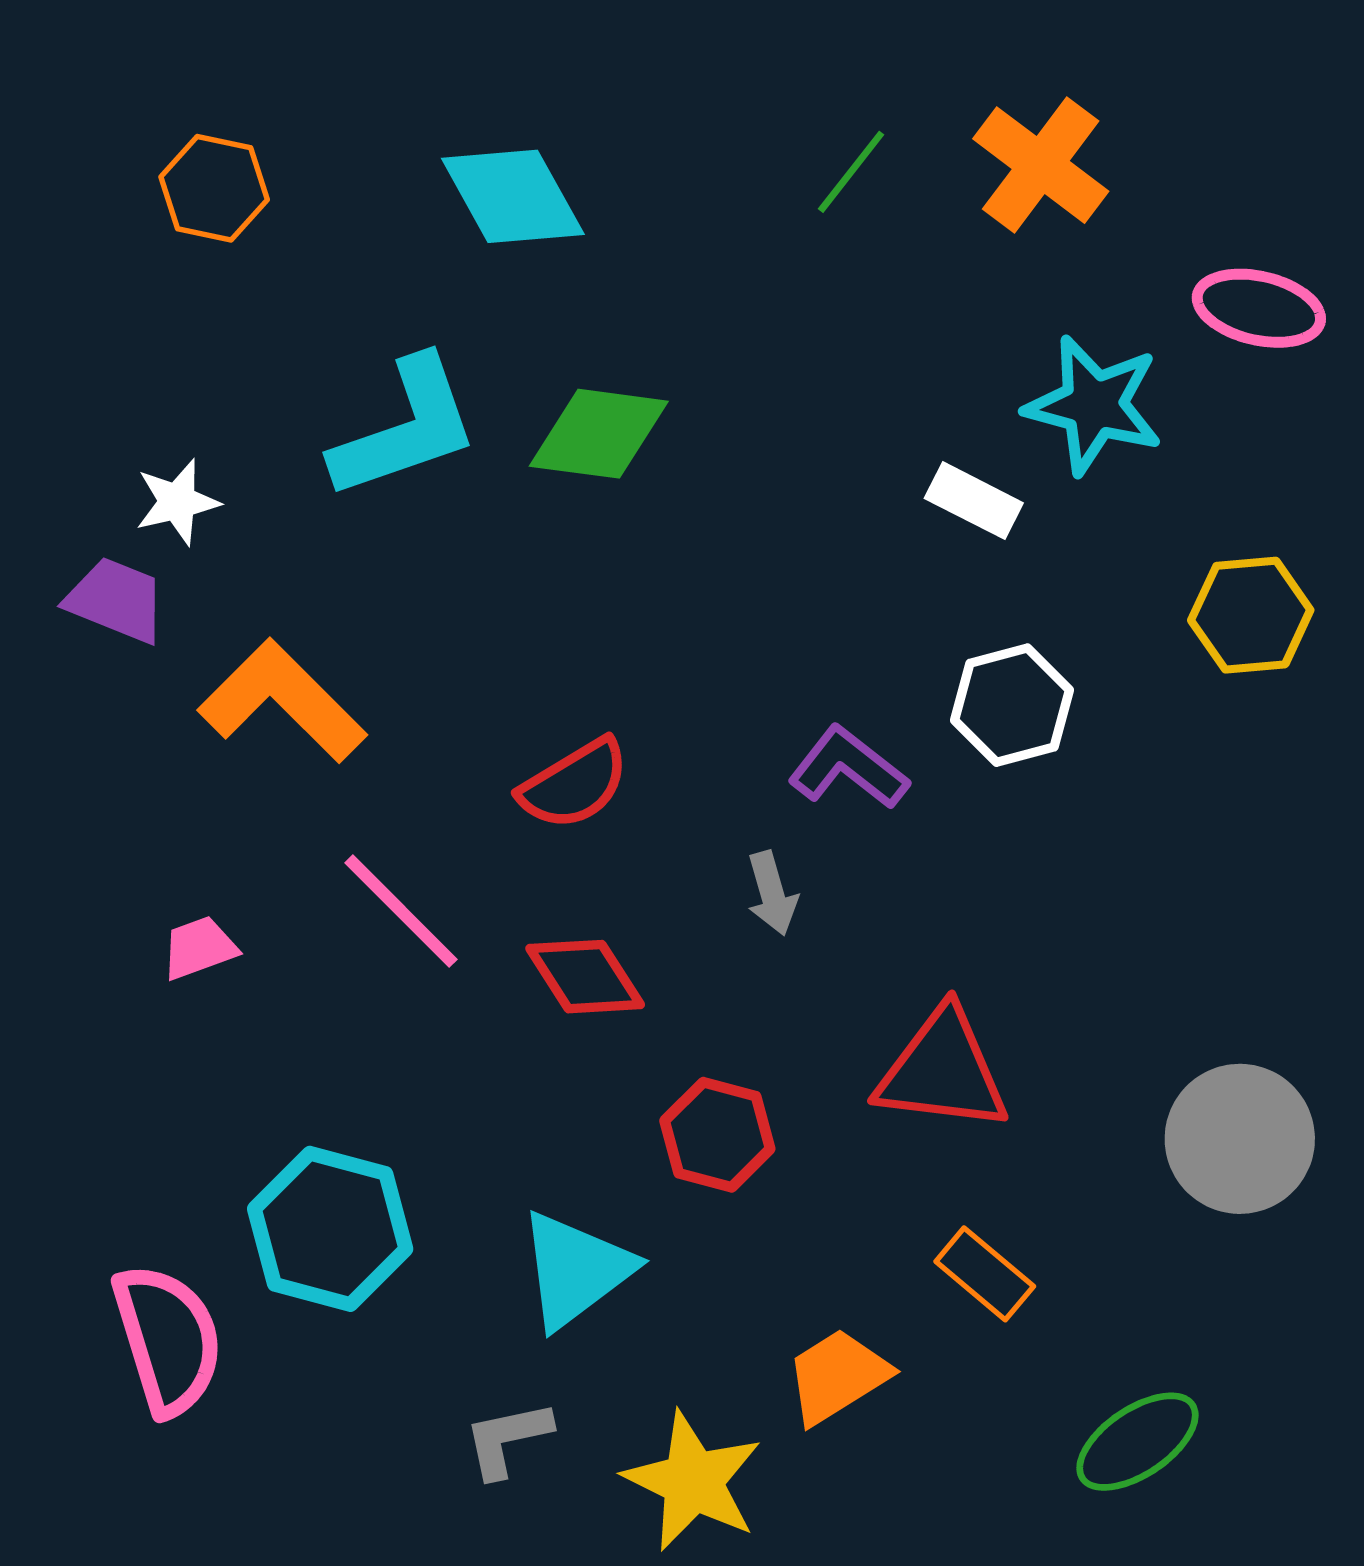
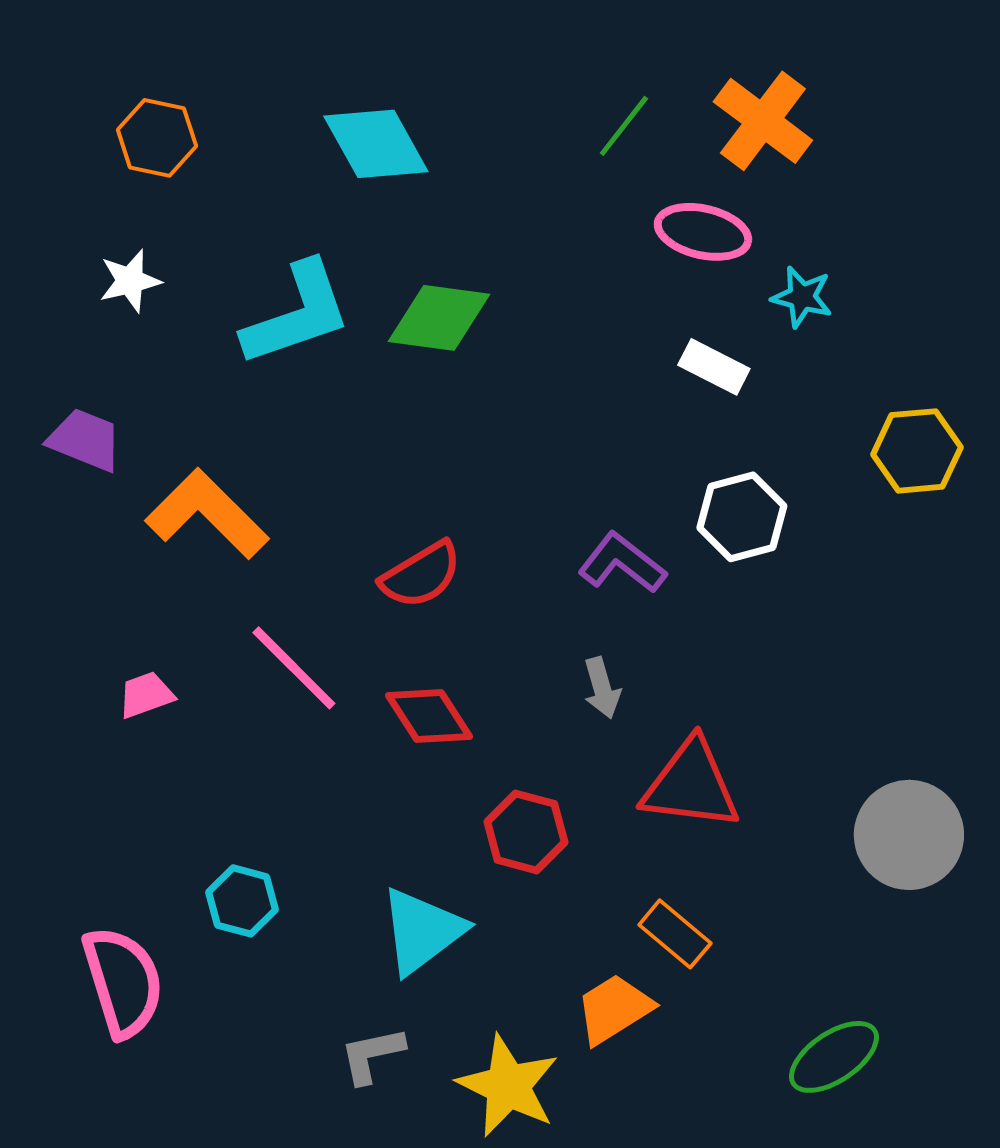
pink ellipse: (1259, 308) -> (703, 232), moved
cyan star: (1094, 405) -> (802, 297), size x0.6
white star: (177, 502) -> (130, 281), moved
gray arrow: (772, 893) -> (602, 688), moved
cyan hexagon: (330, 1229) -> (242, 901), size x0.6
orange rectangle: (985, 1274) -> (675, 934), moved

